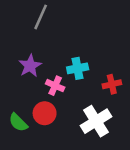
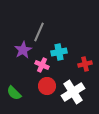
gray line: (41, 17) -> (39, 32), moved
red circle: (45, 113) -> (47, 86), moved

